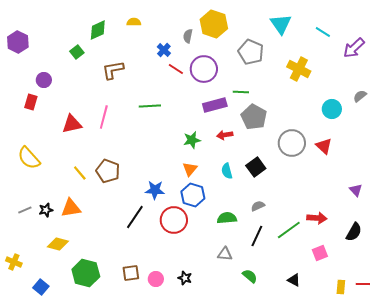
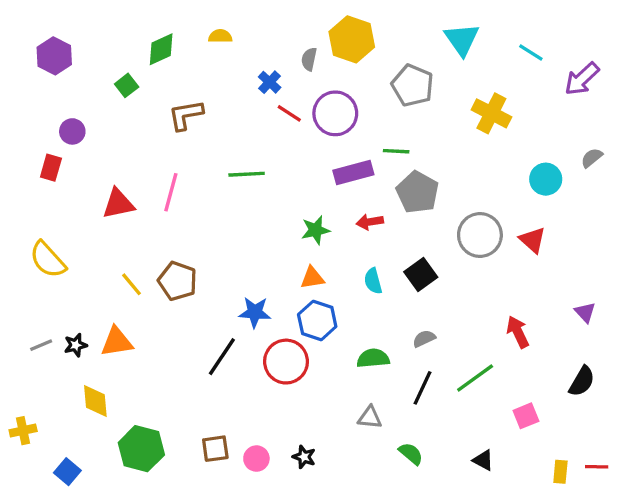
purple hexagon: (18, 42) -> (54, 56), moved
orange triangle: (190, 169) -> (312, 278), turned 42
red arrow: (317, 218) -> (518, 332), moved, turned -120
yellow diamond: (58, 244) -> (95, 401), turned 70
yellow cross: (14, 262) -> (23, 431), turned -35

